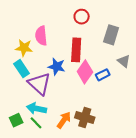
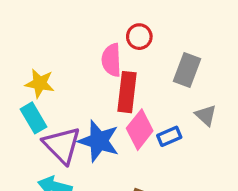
pink semicircle: (41, 36) -> (112, 60), moved
blue star: (57, 67) -> (99, 141), moved, size x1.4

